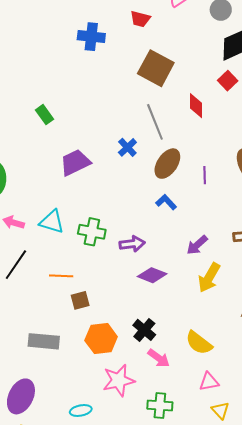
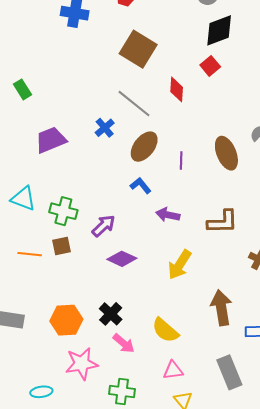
gray line: (155, 122) -> (134, 104), turned -33
purple arrow: (132, 244) -> (104, 226), turned -40
purple arrow: (197, 245) -> (168, 215), moved, turned 50
brown square: (80, 300) -> (62, 246), moved

